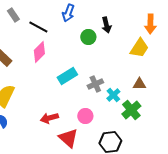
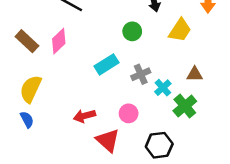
green circle: (88, 37) -> (132, 31), moved
yellow trapezoid: (139, 48) -> (180, 30), moved
pink diamond: (39, 52) -> (59, 41), moved

